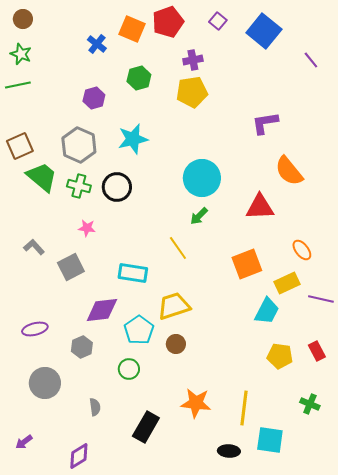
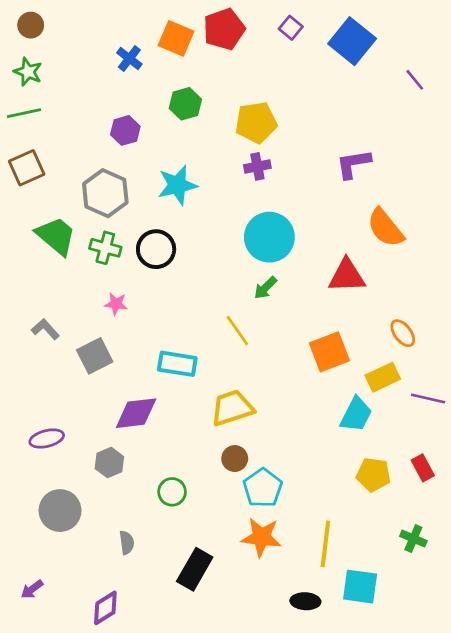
purple cross: (193, 60) -> (257, 166), moved
brown square: (20, 146) -> (27, 168), moved
cyan pentagon: (139, 330) -> (263, 488), moved

